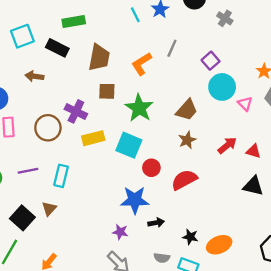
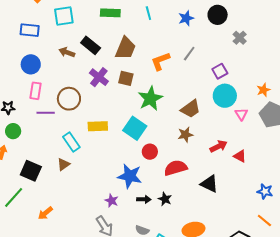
cyan line: (135, 15) -> (148, 13), moved
black rectangle: (57, 48) -> (91, 45), moved
purple cross: (76, 111) -> (99, 77), moved
yellow rectangle: (93, 138) -> (98, 126), moved
purple line: (28, 171) -> (46, 113), moved
cyan rectangle: (61, 176) -> (71, 142), turned -60
black triangle: (253, 186) -> (209, 184), moved
brown triangle: (49, 209) -> (63, 164), moved
black square: (22, 218) -> (31, 171), turned -30
black star: (190, 237) -> (165, 199), moved

